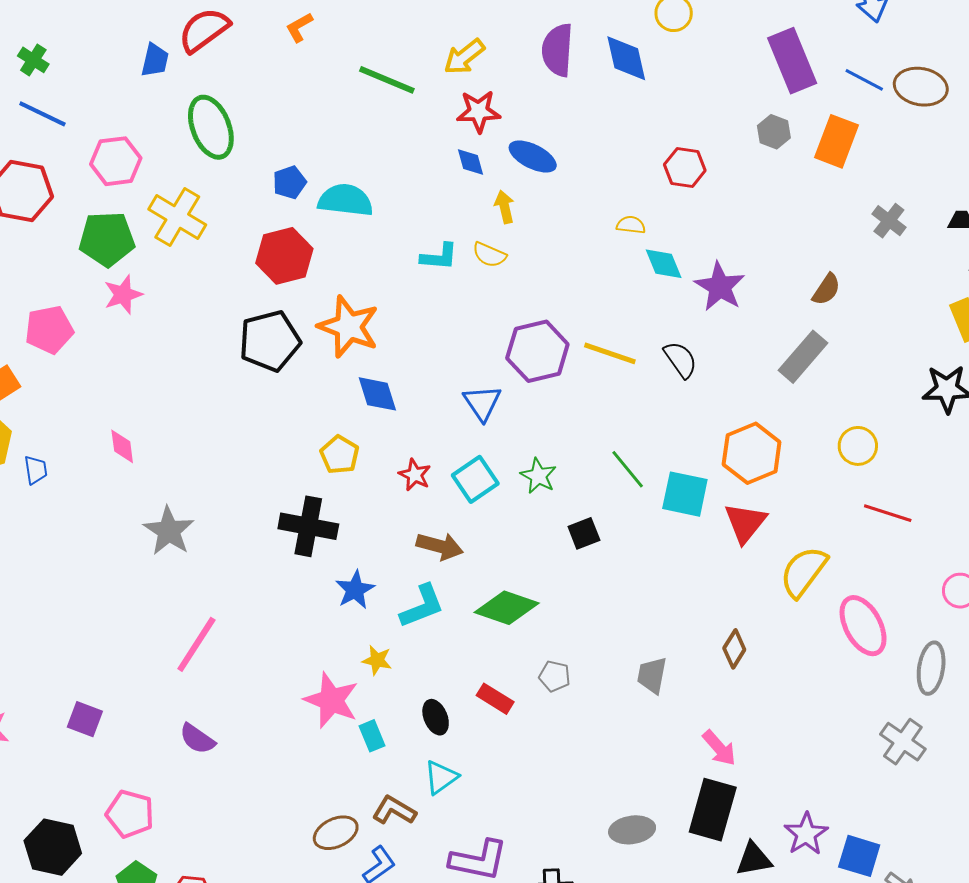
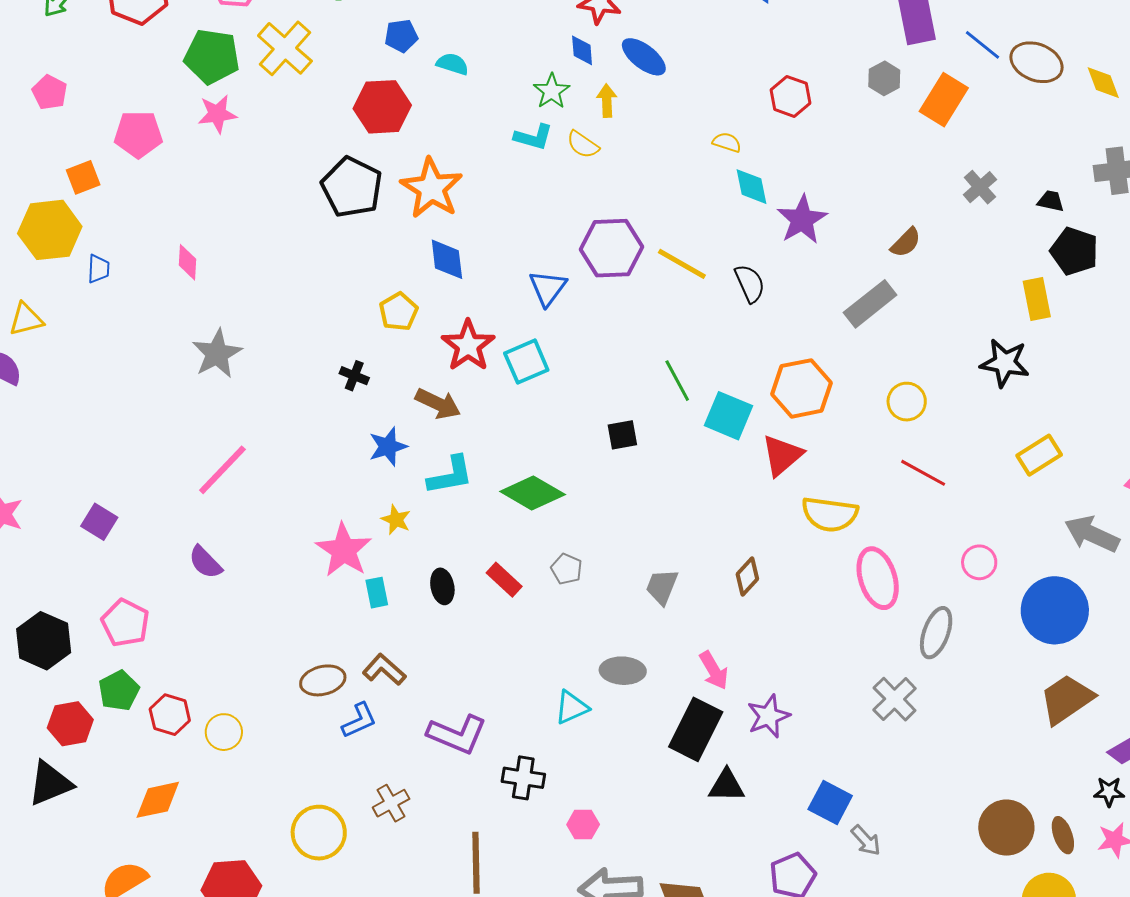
cyan semicircle: (345, 200) -> (453, 64), size x0.6
black pentagon: (270, 341) -> (352, 187), turned 30
red star: (415, 475) -> (468, 346), size x1.6
green star: (538, 476) -> (552, 91), moved
black cross: (308, 526) -> (354, 376), size x0.5
brown arrow: (440, 546) -> (438, 404), moved
yellow semicircle: (804, 572) -> (830, 514), turned -130
cyan triangle: (441, 777) -> (572, 707), moved
gray ellipse: (632, 830) -> (623, 671), moved
purple star: (806, 834) -> (769, 716), moved

